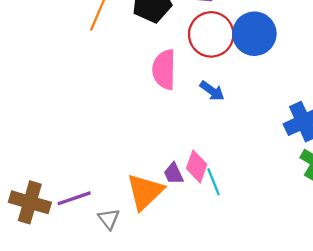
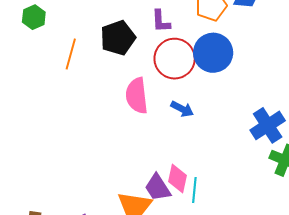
purple trapezoid: (173, 174) -> (158, 188), size x1.4
cyan line: (213, 182) -> (194, 190), turned 35

